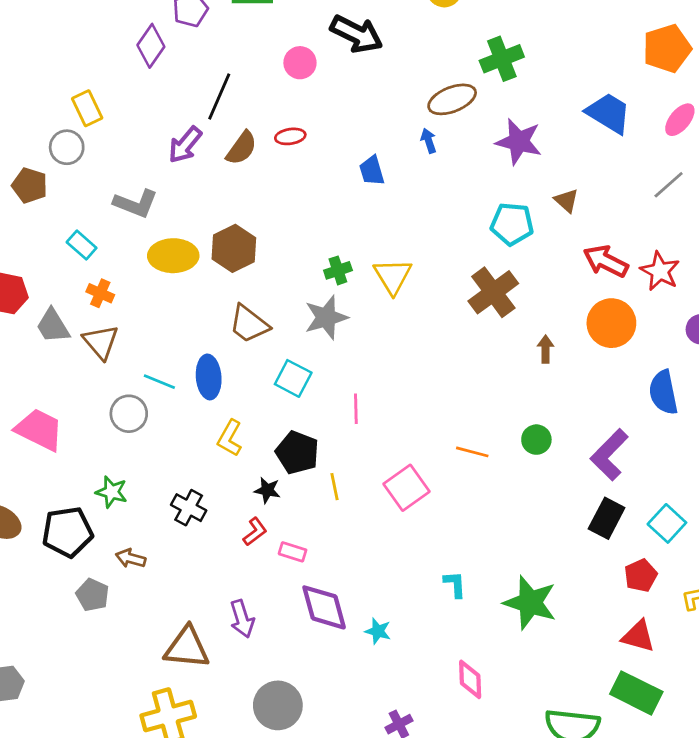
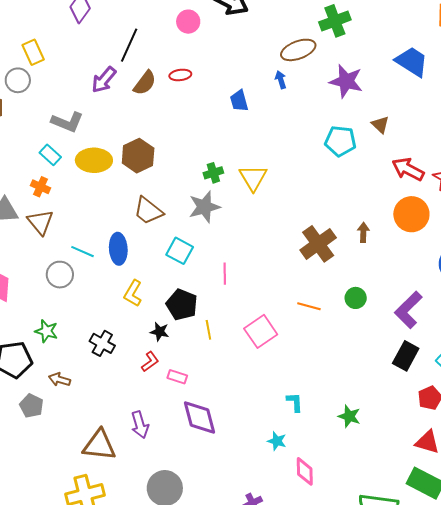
cyan rectangle: (82, 245) -> (50, 155), moved
brown cross: (493, 292) -> (318, 244), moved
green star: (530, 603) -> (349, 416), size x0.6
cyan star: (378, 631) -> (277, 441), moved

